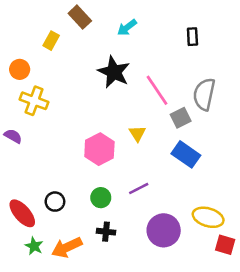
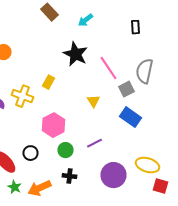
yellow rectangle: (51, 41) -> (48, 82), moved
yellow cross: (34, 101) -> (22, 96), moved
pink hexagon: (99, 149) -> (54, 125), moved

